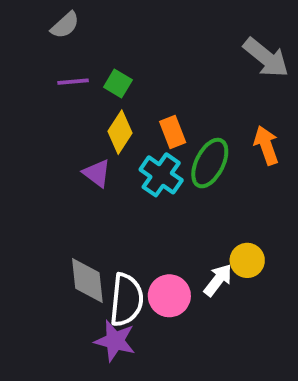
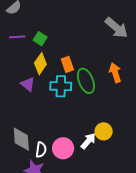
green ellipse: (210, 163) -> (86, 81), turned -50
cyan cross: (161, 175) -> (61, 86), turned -35
white semicircle: (126, 300) -> (41, 150), size x0.6

